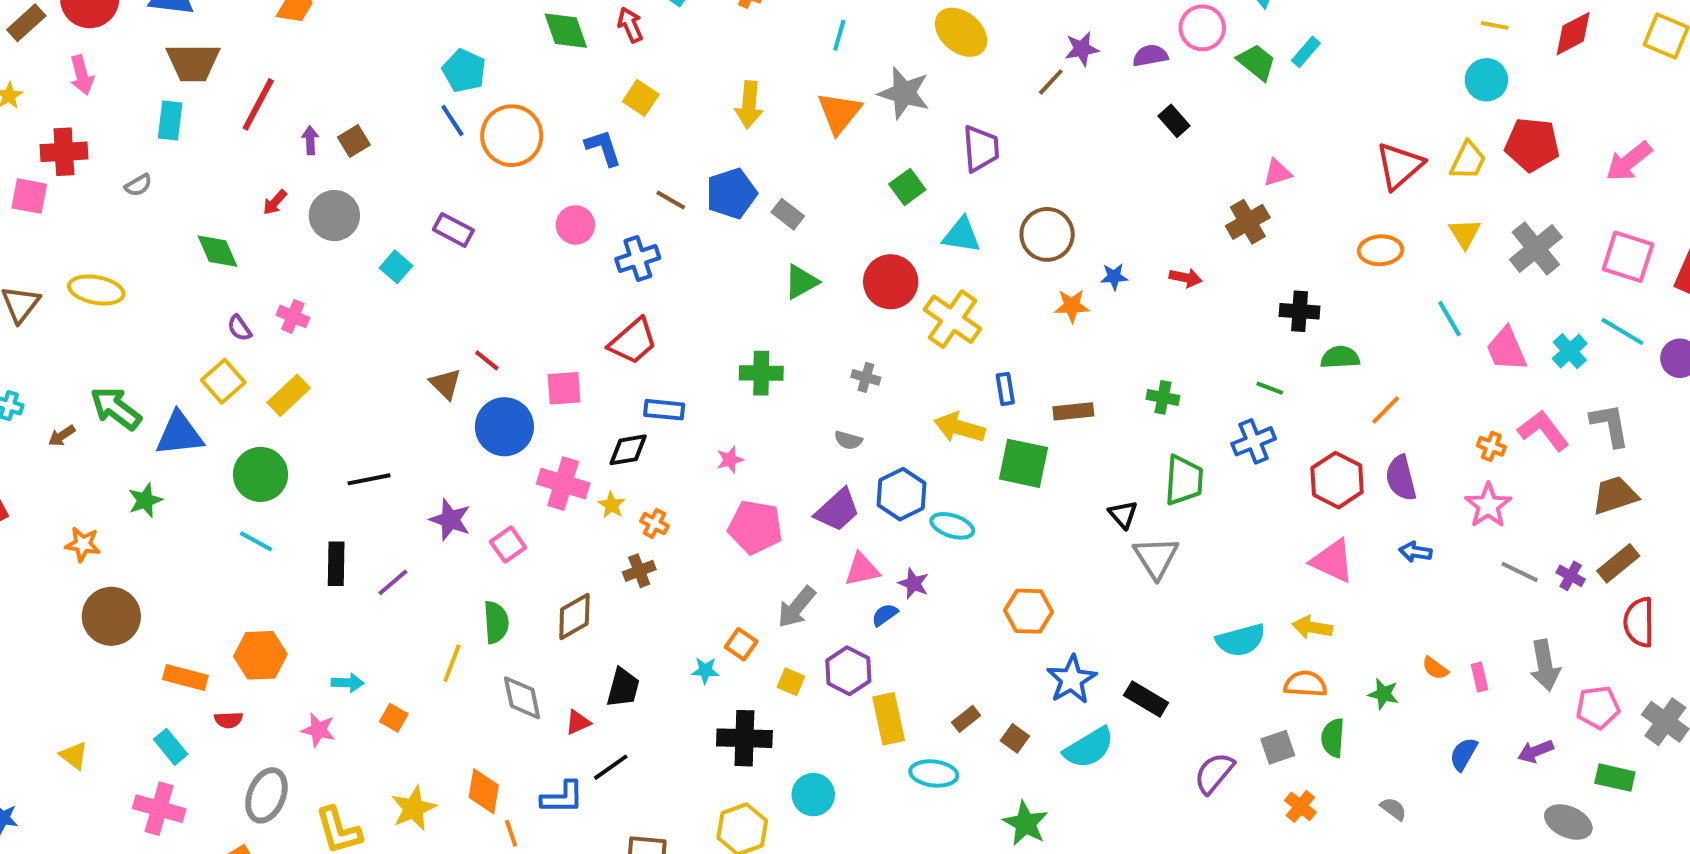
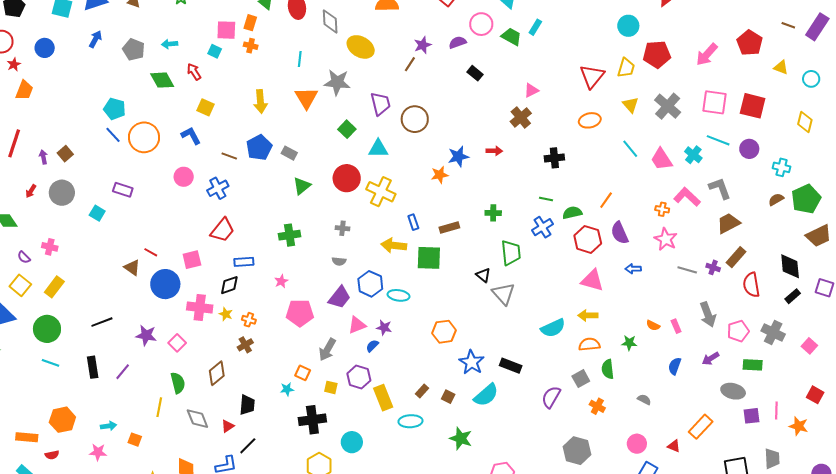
brown circle: (1047, 234) -> (415, 119), moved
blue star: (1114, 277) -> (458, 156), size x1.5
green semicircle: (1340, 357) -> (572, 213), moved

